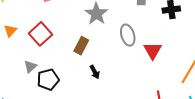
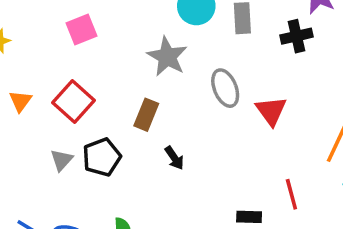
black pentagon: (48, 80) -> (102, 157), moved

